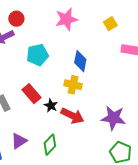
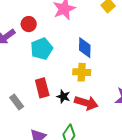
red circle: (16, 19) -> (29, 24), moved
red rectangle: (32, 94) -> (42, 88), turned 36

